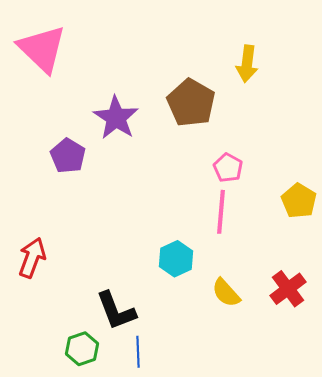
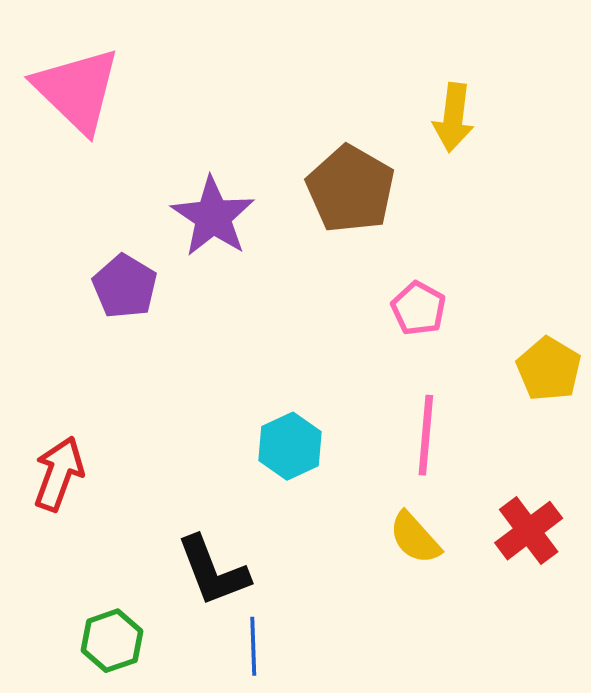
pink line: (221, 212) -> (426, 435), moved
cyan hexagon: (176, 259) -> (290, 446), moved
green hexagon: (82, 349) -> (112, 641), moved

